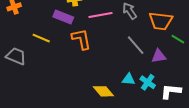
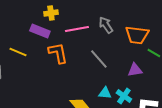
gray line: (136, 45) -> (99, 59), moved

